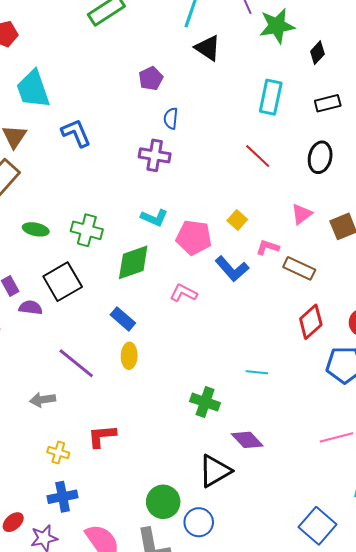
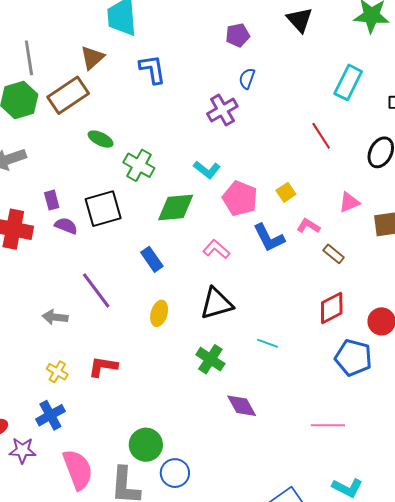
purple cross: (155, 155) -> (222, 110), turned 36
green ellipse: (36, 229) -> (101, 139), moved
brown rectangle: (299, 268) -> (334, 254), size x0.7
yellow ellipse: (129, 356) -> (159, 313), moved
black triangle: (215, 471) -> (216, 304), moved
blue cross: (63, 497) -> (50, 415), turned -32

